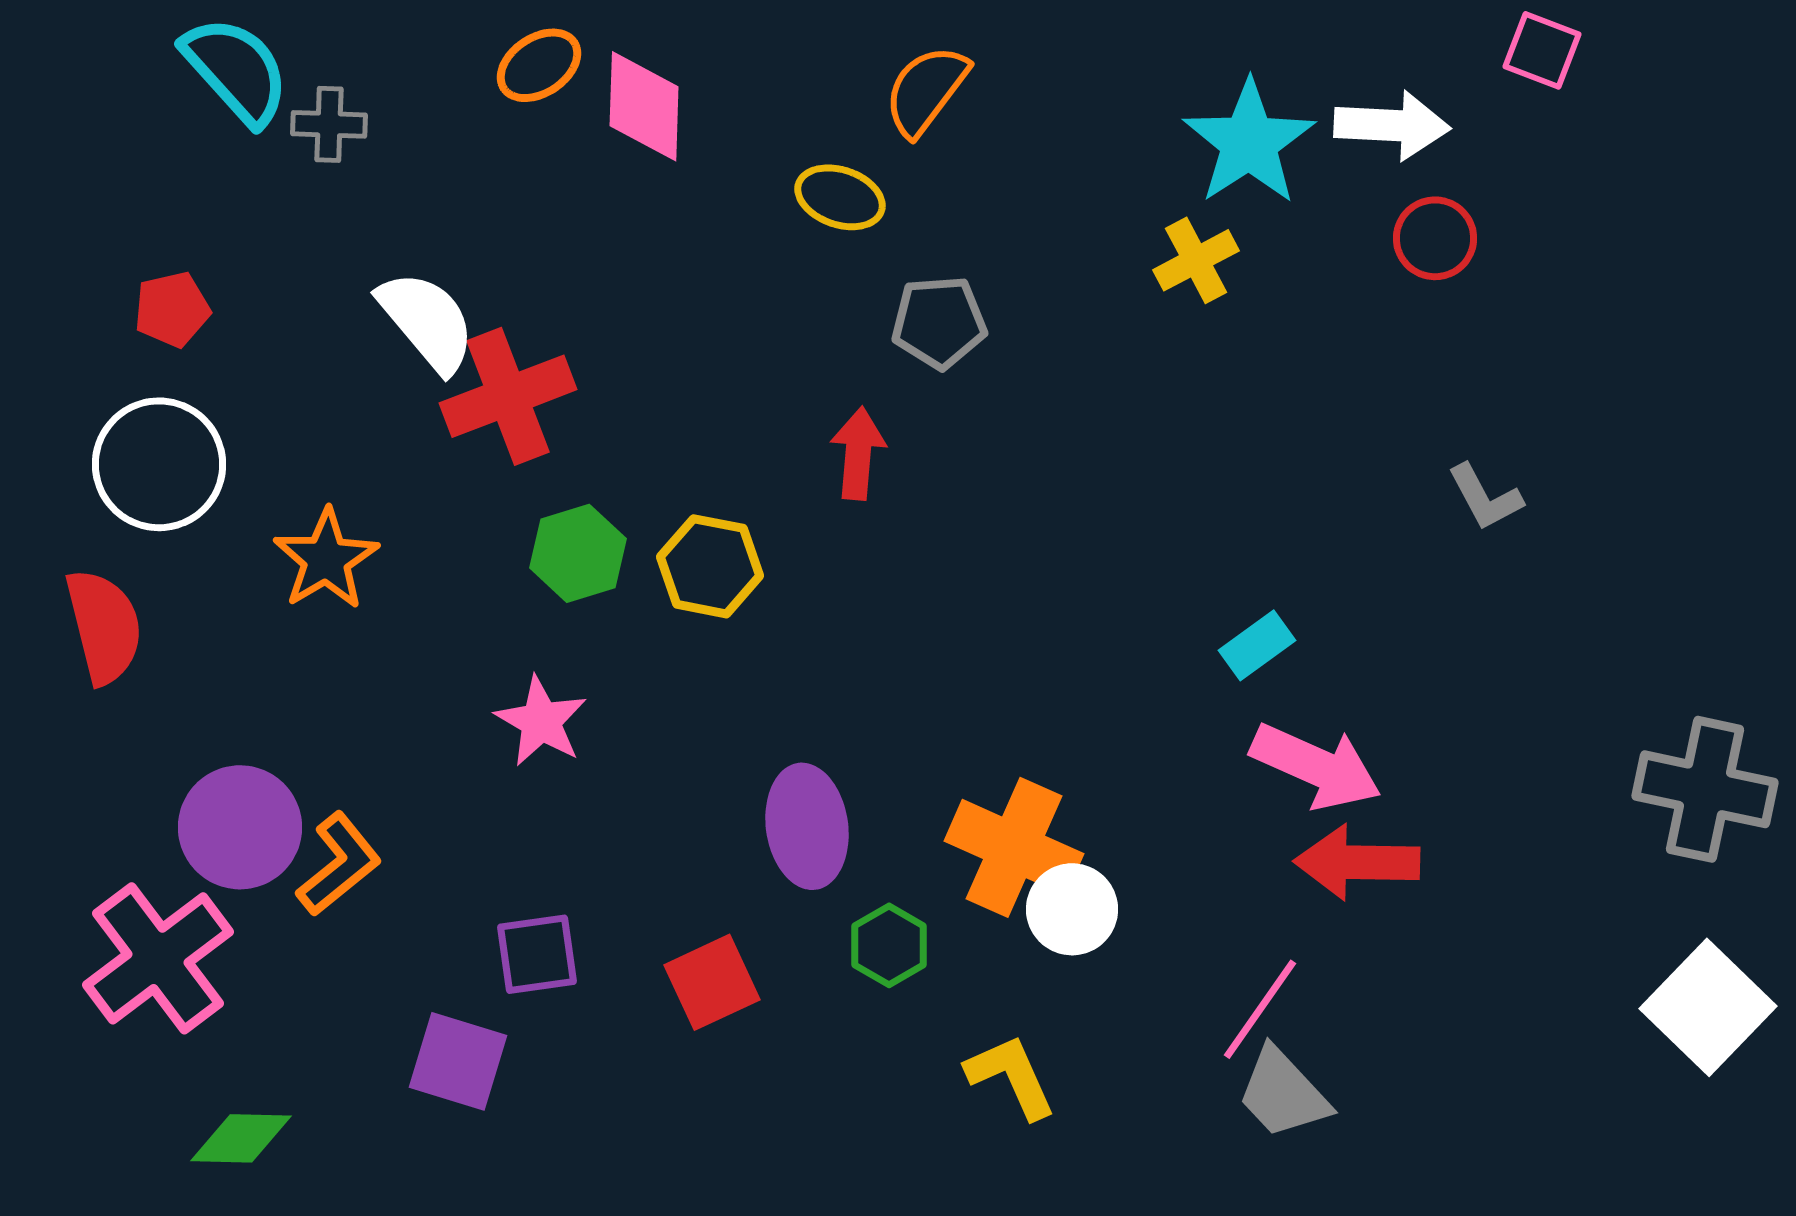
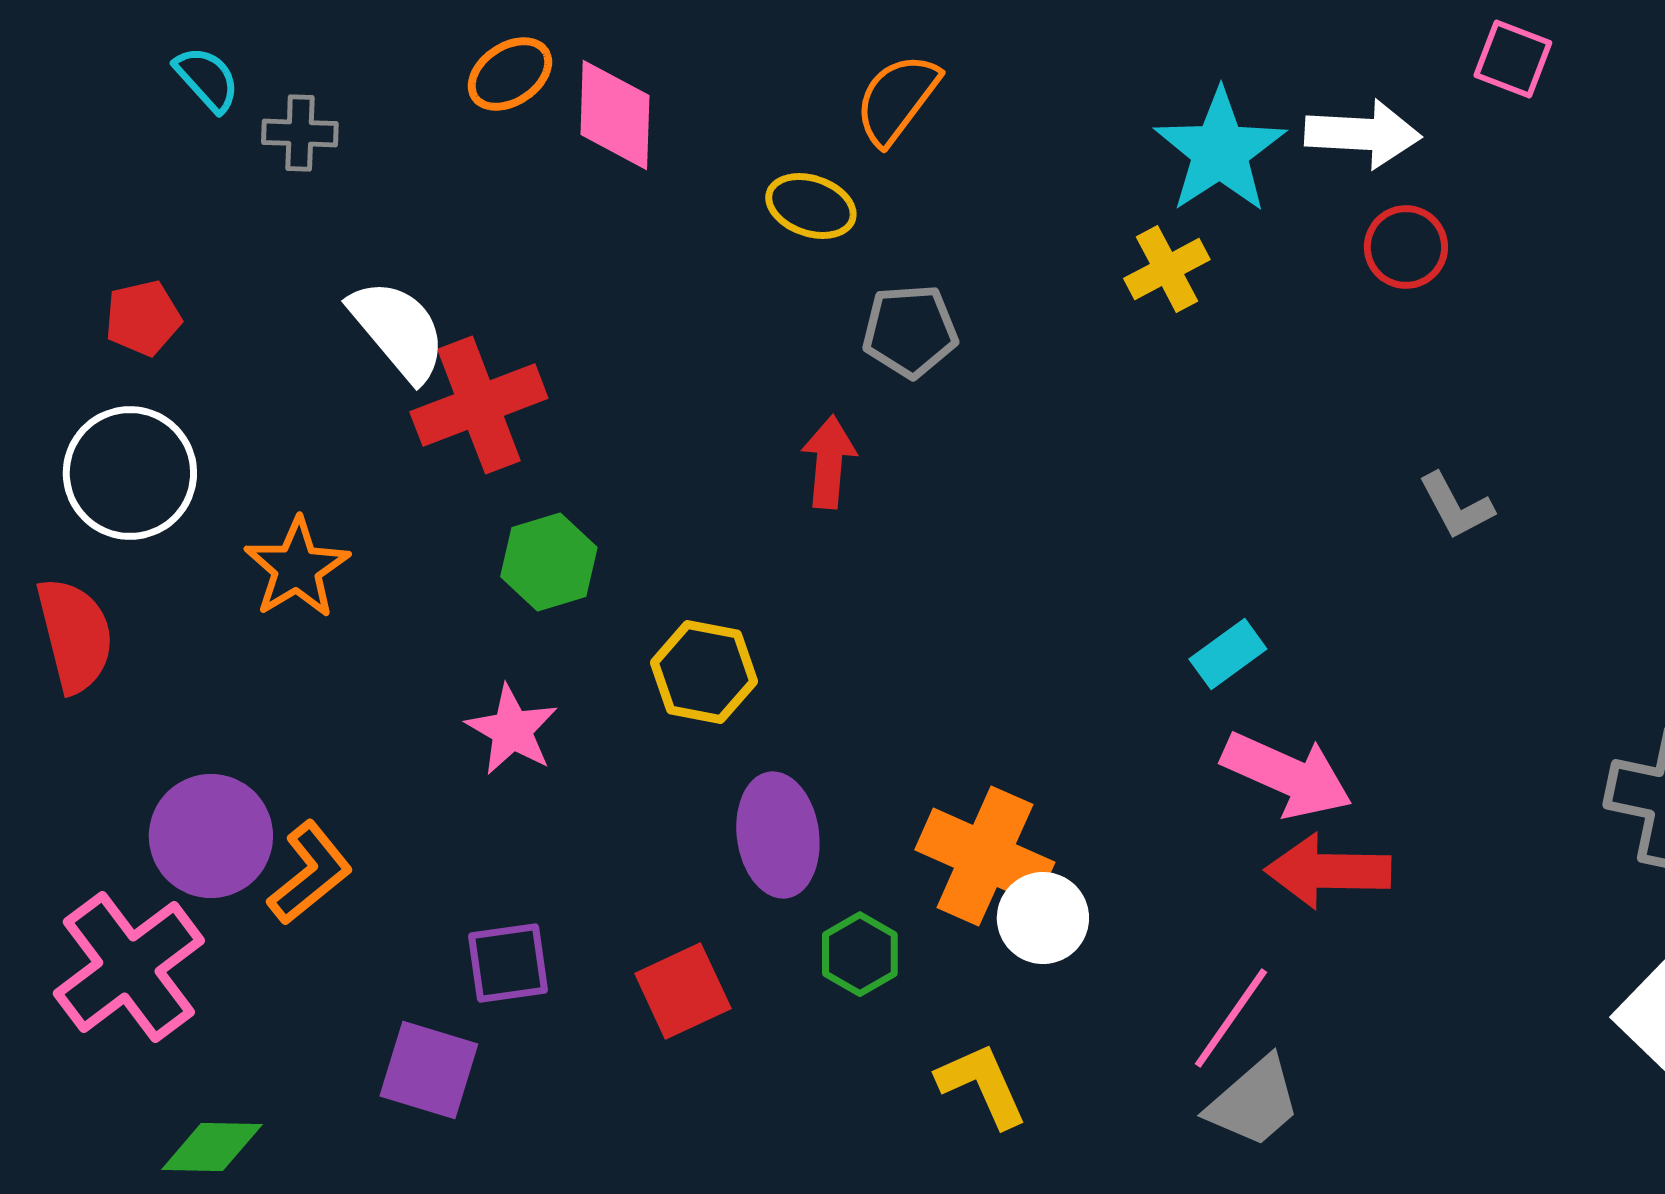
cyan semicircle: (236, 70) -> (207, 79), size x0.6
yellow hexagon: (710, 566) -> (704, 672), moved
gray trapezoid: (1283, 1093) -> (1254, 1102), turned -88

